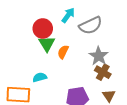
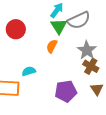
red circle: (43, 28) -> (16, 29), moved
green triangle: (47, 44) -> (59, 26), moved

